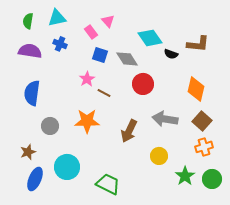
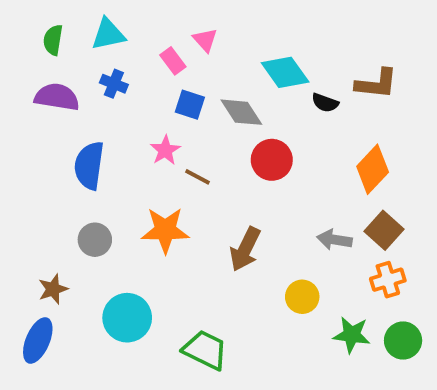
orange diamond: (196, 89) -> (373, 169), turned 30
blue semicircle: (32, 93) -> (89, 165), moved
gray arrow: (165, 119) -> (335, 240), moved, size x0.7
green star: (185, 176) -> (352, 335), turned -30
blue ellipse: (35, 179) -> (38, 340), moved

